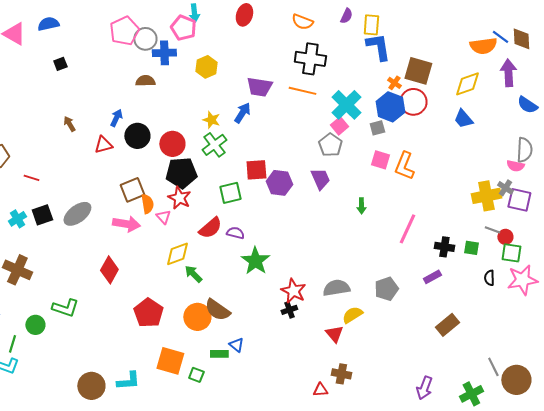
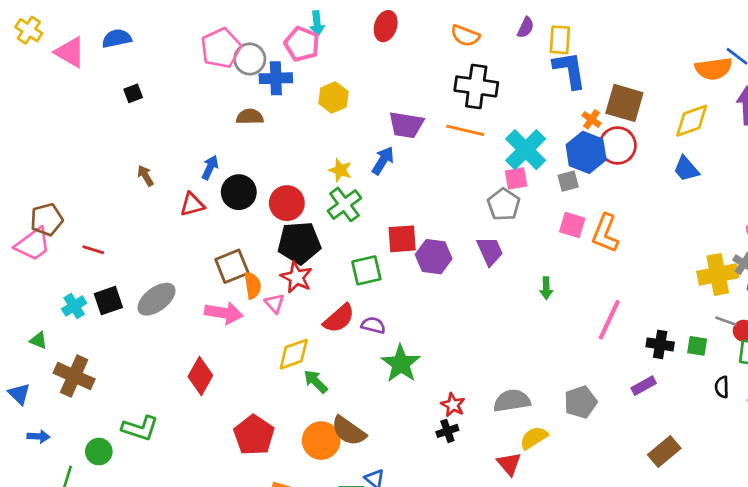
pink square: (339, 126) -> (516, 178), turned 30
red star: (293, 291) -> (453, 405), size x0.7

